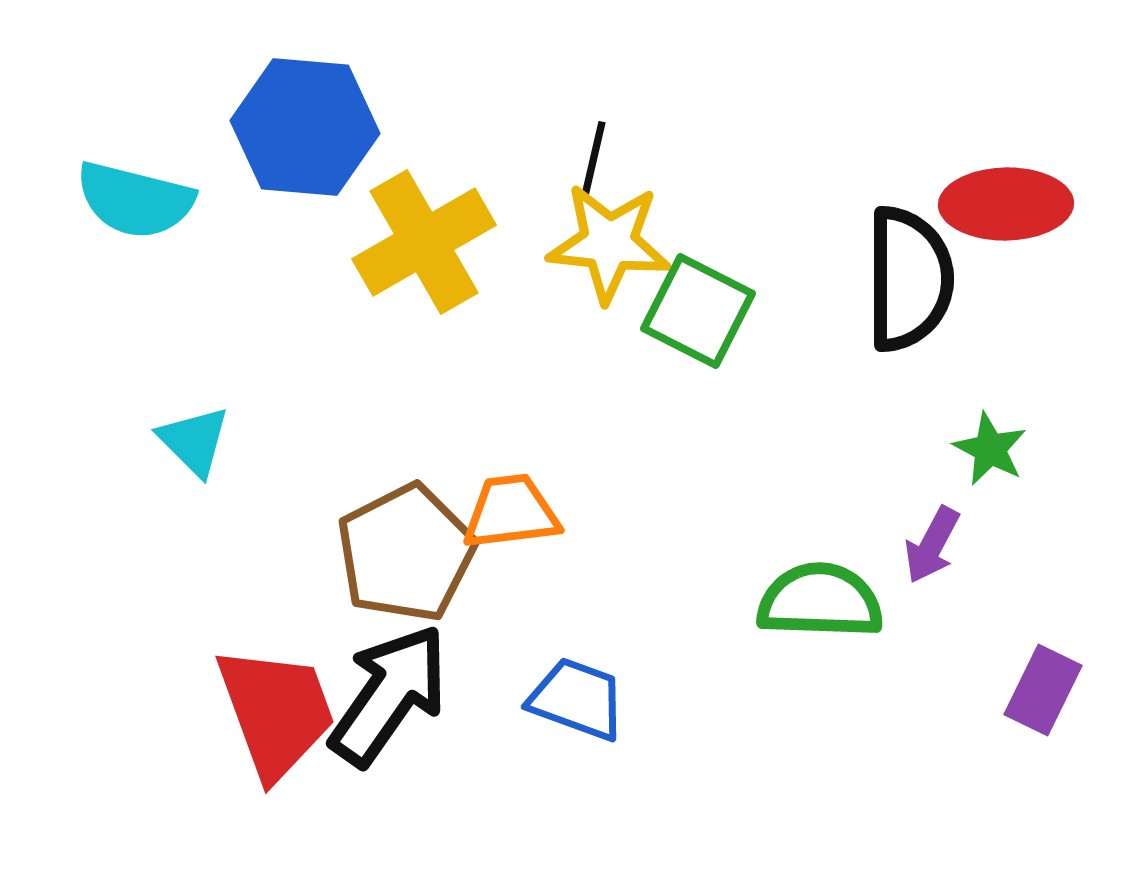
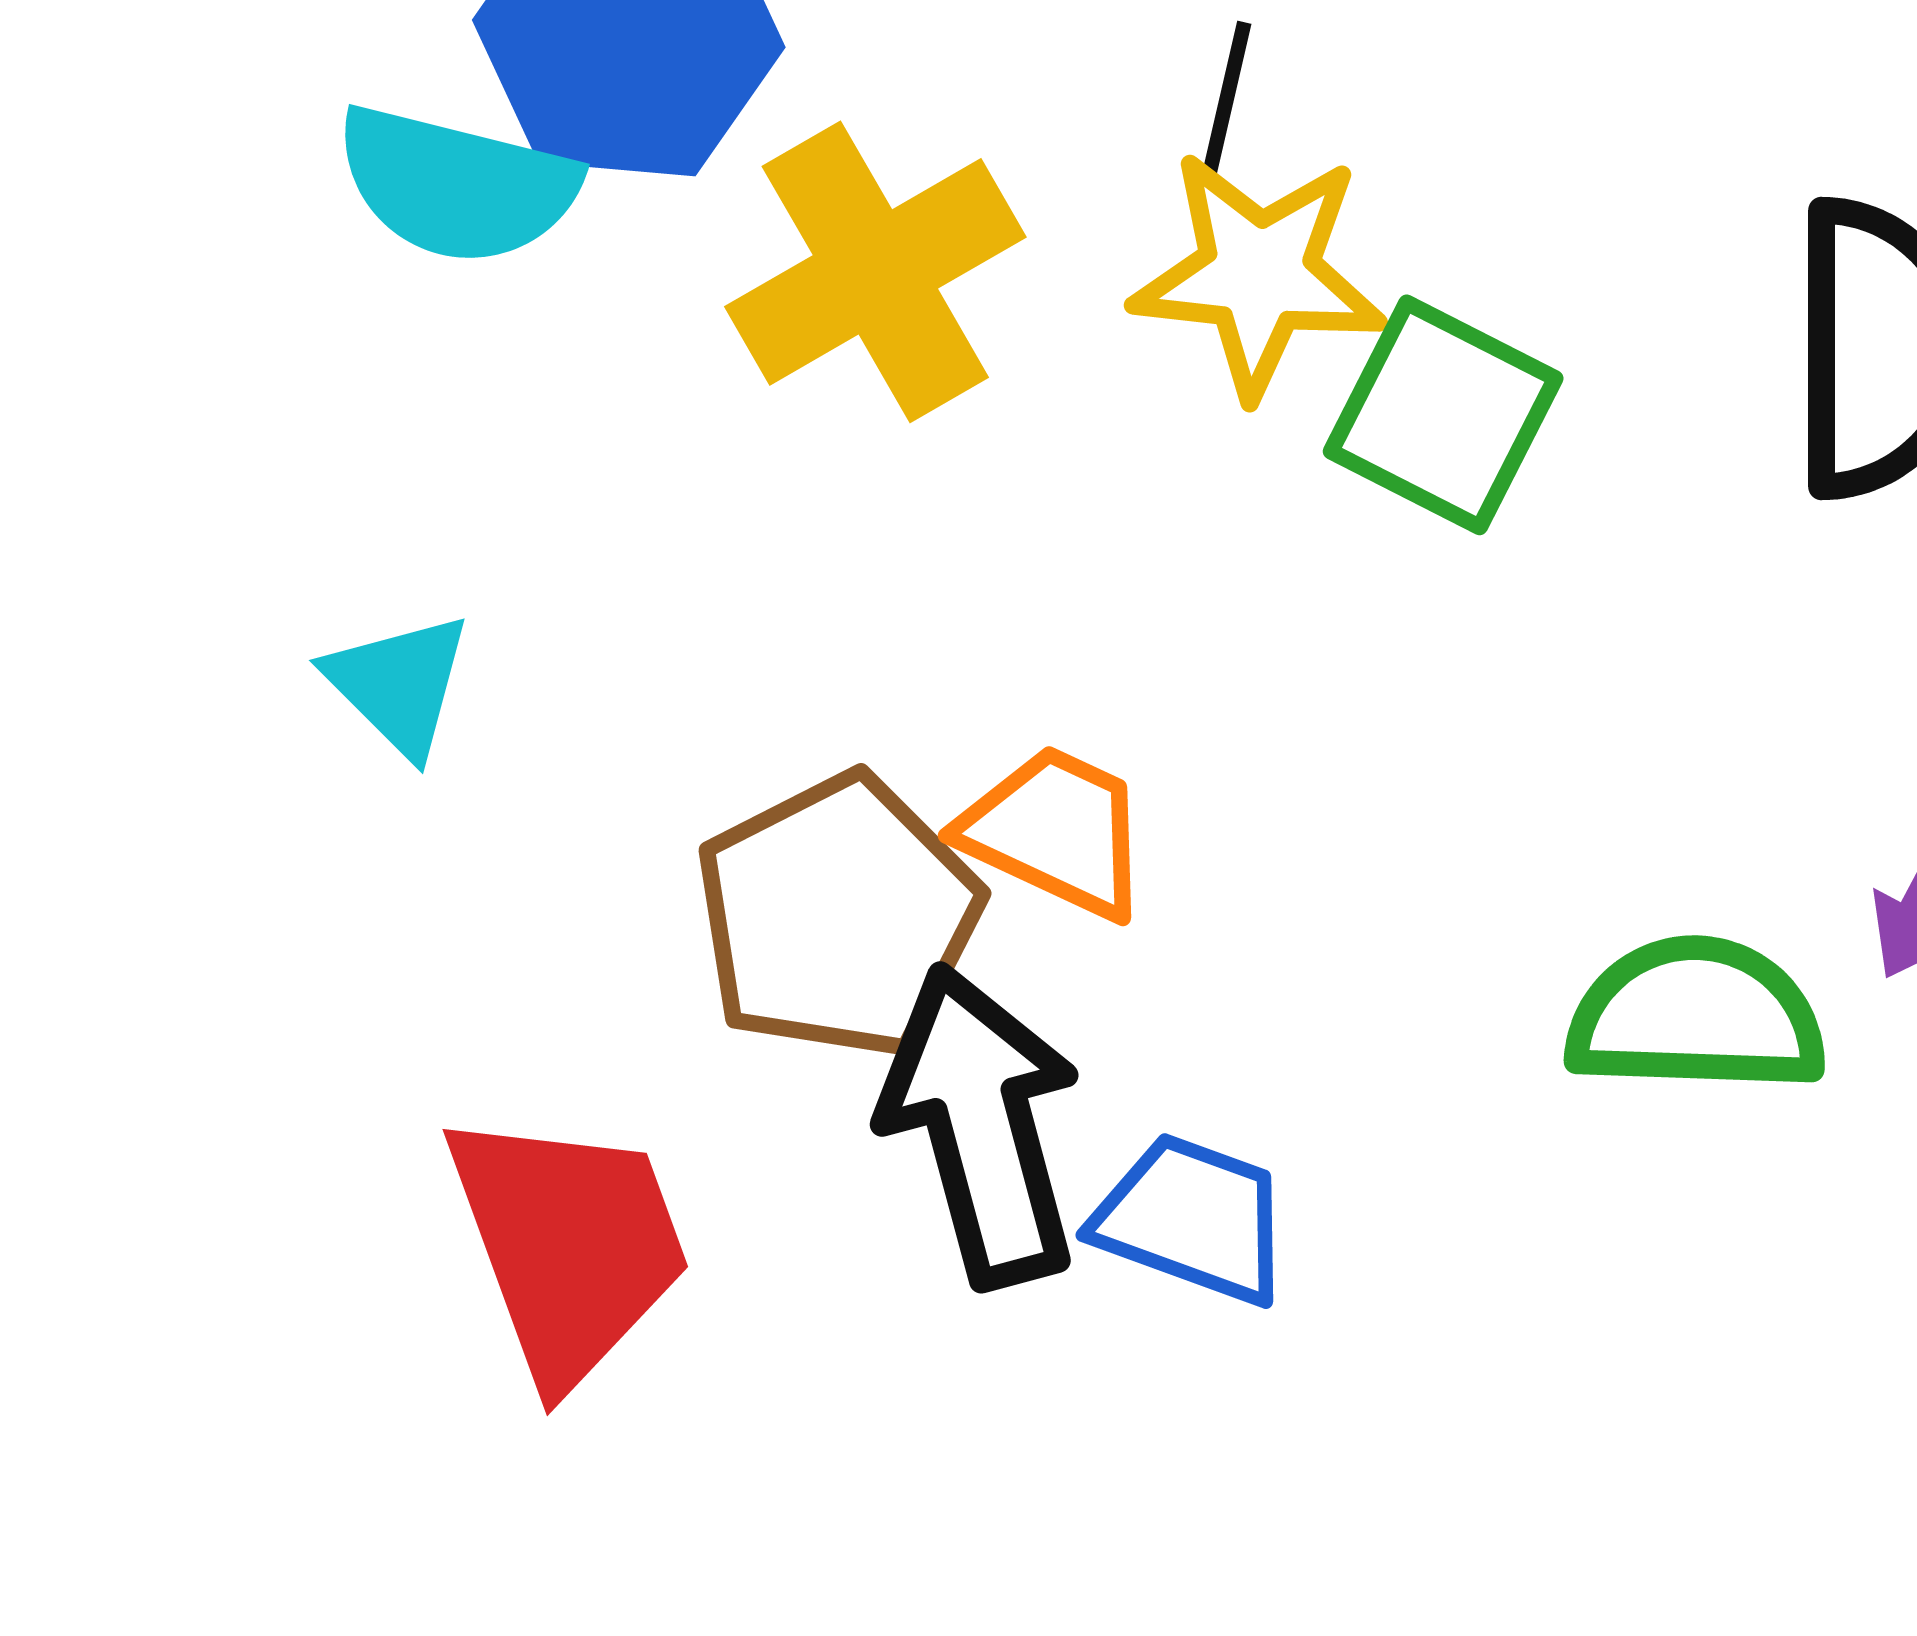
cyan semicircle: (135, 200) -> (457, 185), moved
orange trapezoid: (511, 512) -> (1056, 831), turned 32
black arrow: (389, 695) -> (981, 1126), moved, turned -50

